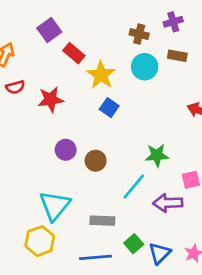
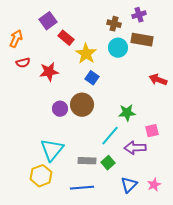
brown rectangle: (177, 56) -> (142, 40), size x1.5
brown circle: (96, 161) -> (82, 105), moved, size x1.5
green square: (134, 244) -> (108, 163), moved

